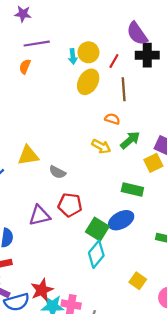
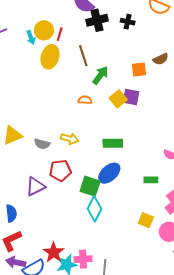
red line: (114, 61) -> (60, 34), moved
orange semicircle: (112, 119) -> (85, 100), moved
green arrow: (130, 140) -> (100, 75), moved
yellow arrow: (101, 146) -> (70, 139), moved
yellow square: (153, 163) -> (118, 99), moved
yellow square: (138, 281) -> (146, 220), moved

